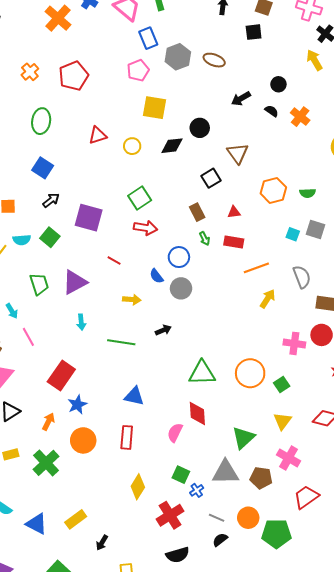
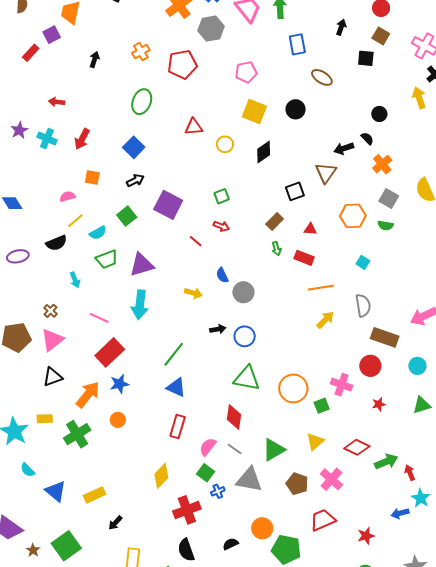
blue rectangle: (148, 38) -> (297, 44), moved
gray hexagon: (178, 57) -> (211, 29), moved
black arrow: (241, 99) -> (344, 148), moved
orange cross: (300, 117) -> (382, 164), moved
black circle: (200, 128) -> (296, 109), moved
black diamond: (172, 146) -> (264, 152), turned -40
green square: (140, 198) -> (222, 196), size x0.7
brown rectangle: (197, 212) -> (275, 222), turned 60
red arrow: (146, 228) -> (221, 226), size x0.7
gray square: (316, 230) -> (389, 198), moved
cyan semicircle: (22, 240) -> (98, 233), moved, turned -36
blue circle: (179, 257) -> (245, 336), moved
red line: (114, 261) -> (196, 241), moved
green trapezoid: (39, 284) -> (107, 259), turned 75
cyan arrow: (81, 322) -> (140, 305), size x1.8
pink line: (28, 337) -> (99, 318), moved, turned -48
green line: (121, 342) -> (174, 354), moved, turned -72
pink cross: (294, 343) -> (342, 385), moved
orange arrow: (48, 422) -> (88, 395), size x1.6
pink semicircle: (175, 433) -> (208, 447), moved
red rectangle: (127, 437) -> (178, 426), moved
orange circle: (83, 440) -> (118, 420), size x0.6
pink cross: (289, 458) -> (331, 479), moved
brown pentagon: (261, 478) -> (297, 484), moved
gray line: (217, 518) -> (235, 449), moved
black semicircle: (178, 555) -> (186, 550), turned 75

